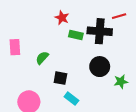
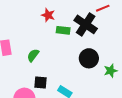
black cross: (100, 31) -> (86, 24), turned 35
black square: (60, 78) -> (41, 83), moved

